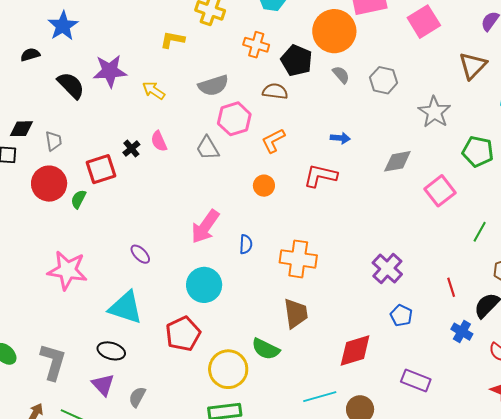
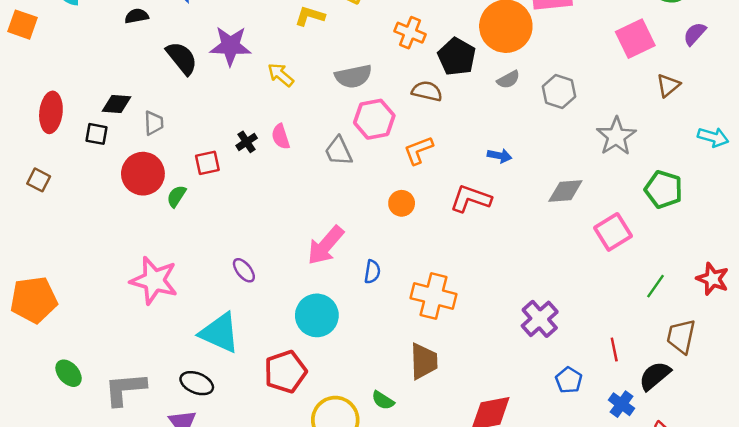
pink square: (424, 22) -> (635, 39), moved
brown triangle: (473, 66) -> (668, 85), size x0.7
gray semicircle: (341, 75) -> (508, 80), turned 96
red square: (101, 169) -> (207, 163), size x0.7
blue pentagon: (401, 316) -> (569, 380), moved
green semicircle: (266, 349) -> (383, 400), size x0.7
gray L-shape: (53, 362) -> (125, 389), turned -117

